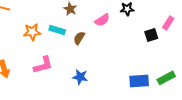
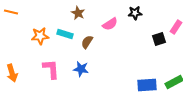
pink L-shape: (43, 65) -> (51, 69), turned -80
blue star: (80, 77) -> (81, 69), moved

